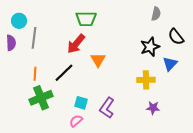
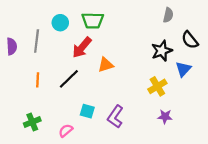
cyan circle: (19, 21) -> (60, 23), moved
orange triangle: (98, 60) -> (106, 65), turned 42
yellow cross: (146, 80) -> (157, 86), turned -30
green cross: (41, 98) -> (32, 122), moved, size x0.7
pink semicircle: (76, 121) -> (66, 131), moved

